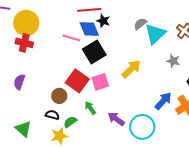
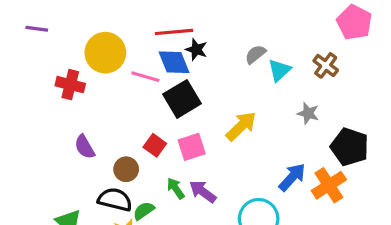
yellow circle: (26, 23) -> (105, 53), moved
cyan triangle: (155, 34) -> (279, 70), size x0.7
red square: (77, 81) -> (155, 145), size x0.6
purple semicircle: (19, 82) -> (85, 147), moved, turned -49
black semicircle: (52, 115) -> (115, 200), size x1.5
purple arrow: (116, 119) -> (203, 192), moved

